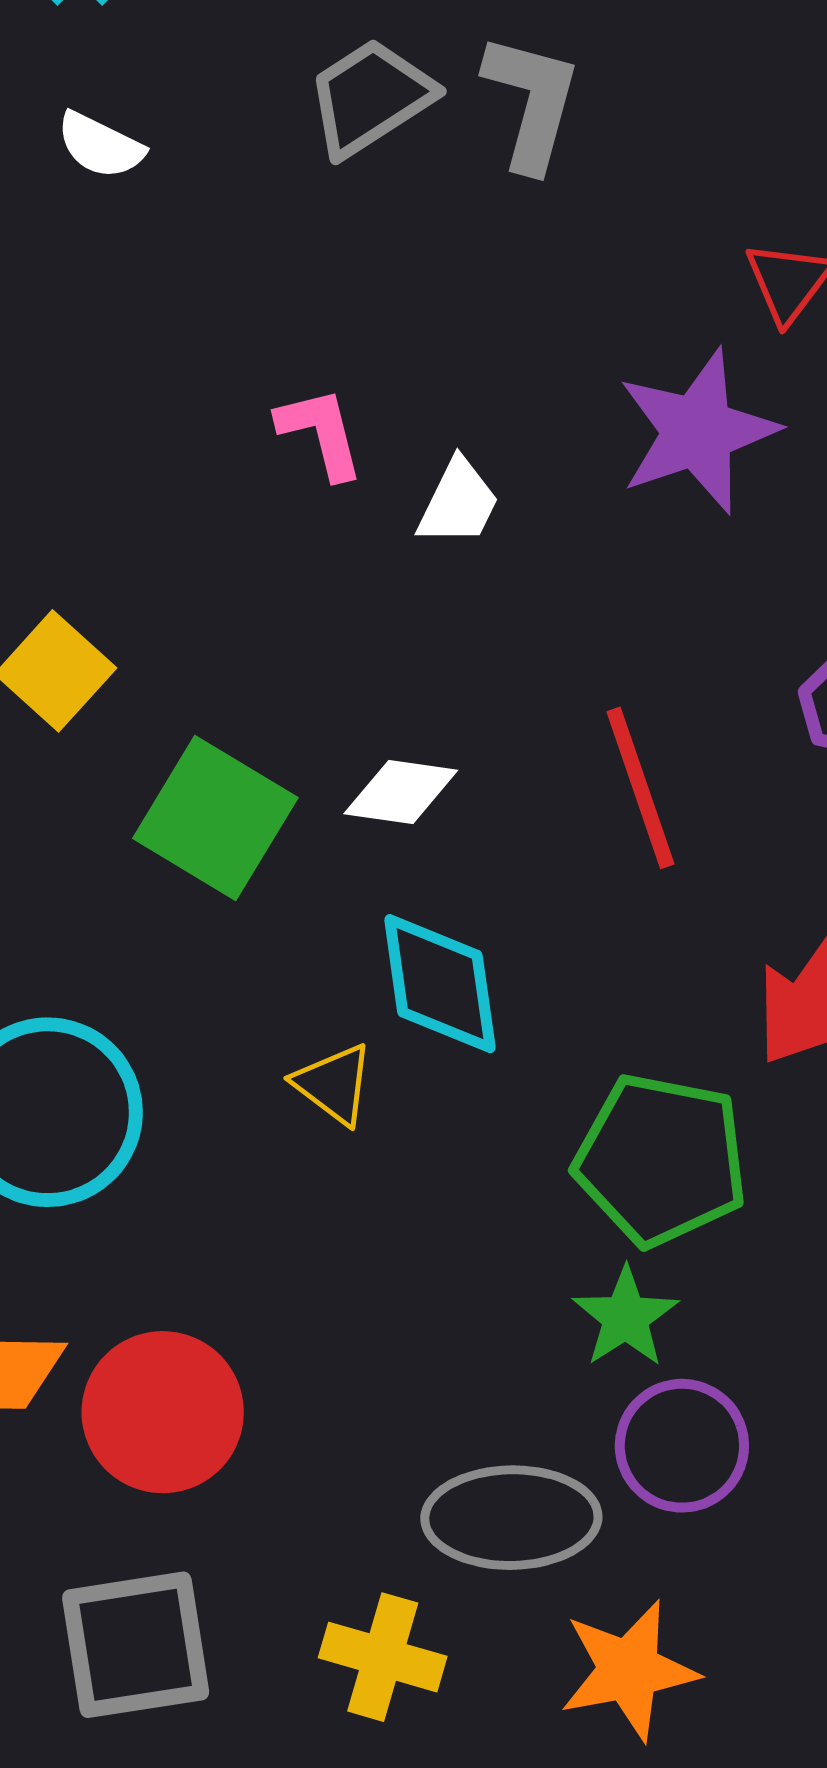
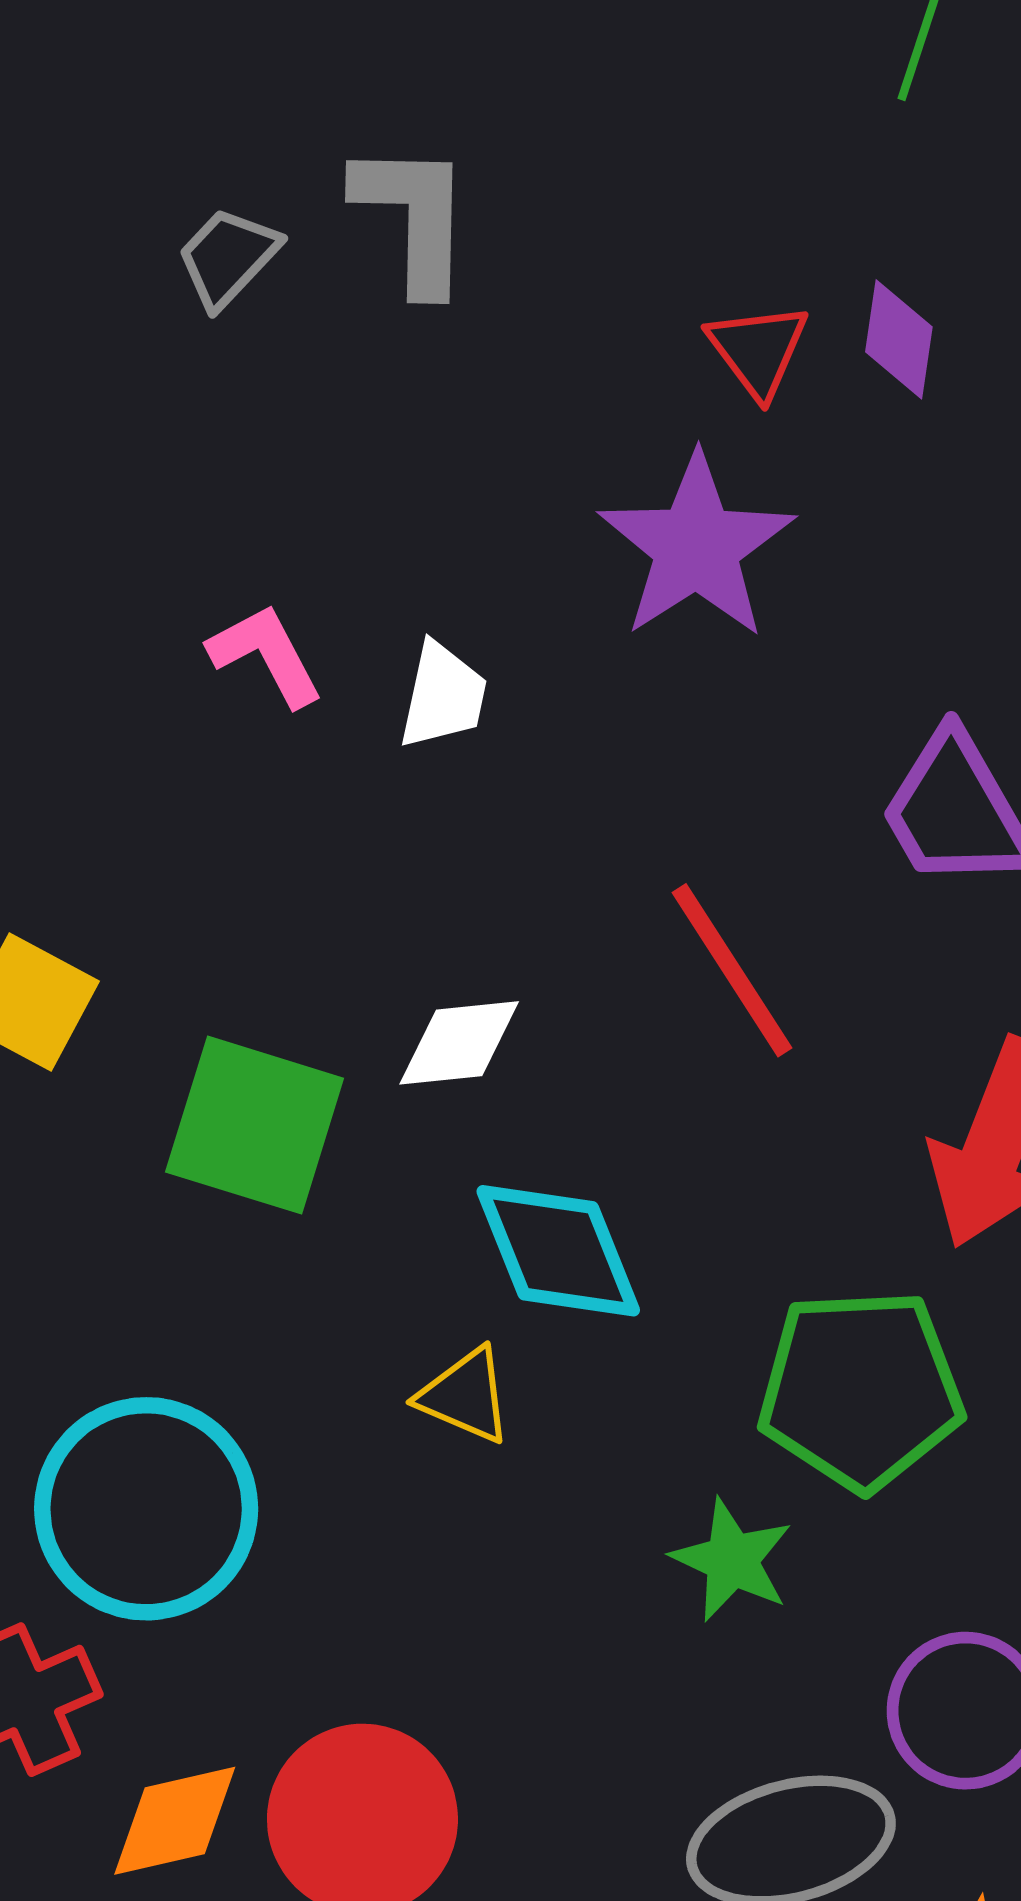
gray trapezoid: (370, 97) -> (228, 257), size x0.7
green star: (626, 1317) -> (732, 1560), moved

